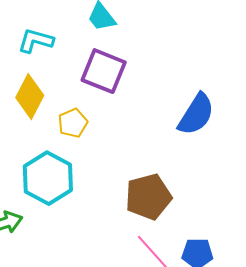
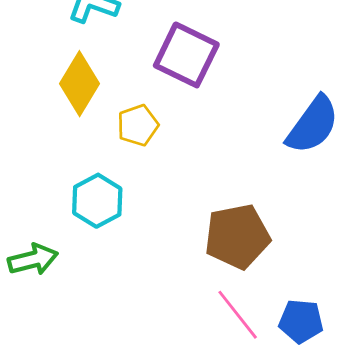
cyan hexagon: (48, 178) -> (97, 201), size x0.7

